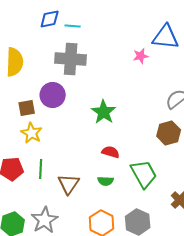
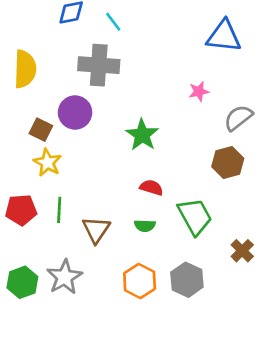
cyan line: (73, 26) -> (113, 22), moved, turned 49
pink star: (141, 56) -> (199, 91), moved
brown square: (27, 108) -> (41, 130), turned 36

